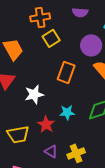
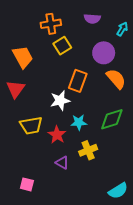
white star: (34, 94) -> (60, 101), moved
yellow trapezoid: (18, 134) -> (31, 125), moved
yellow cross: (76, 153) -> (88, 150), moved

